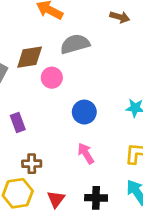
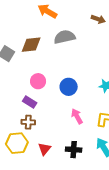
pink circle: (52, 78) -> (38, 81), moved
purple rectangle: (18, 123) -> (30, 102), moved, turned -40
pink arrow: (86, 153) -> (77, 116), moved

